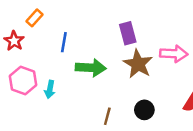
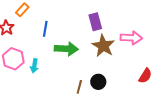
black circle: (144, 110) -> (98, 82), moved

